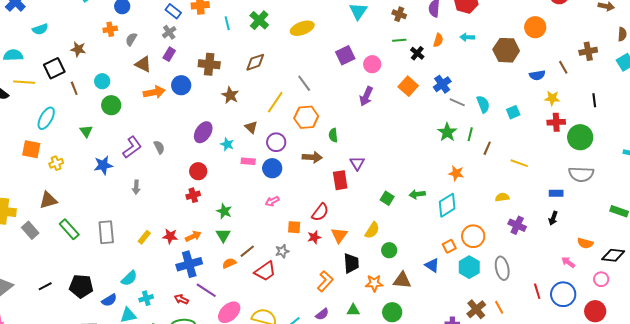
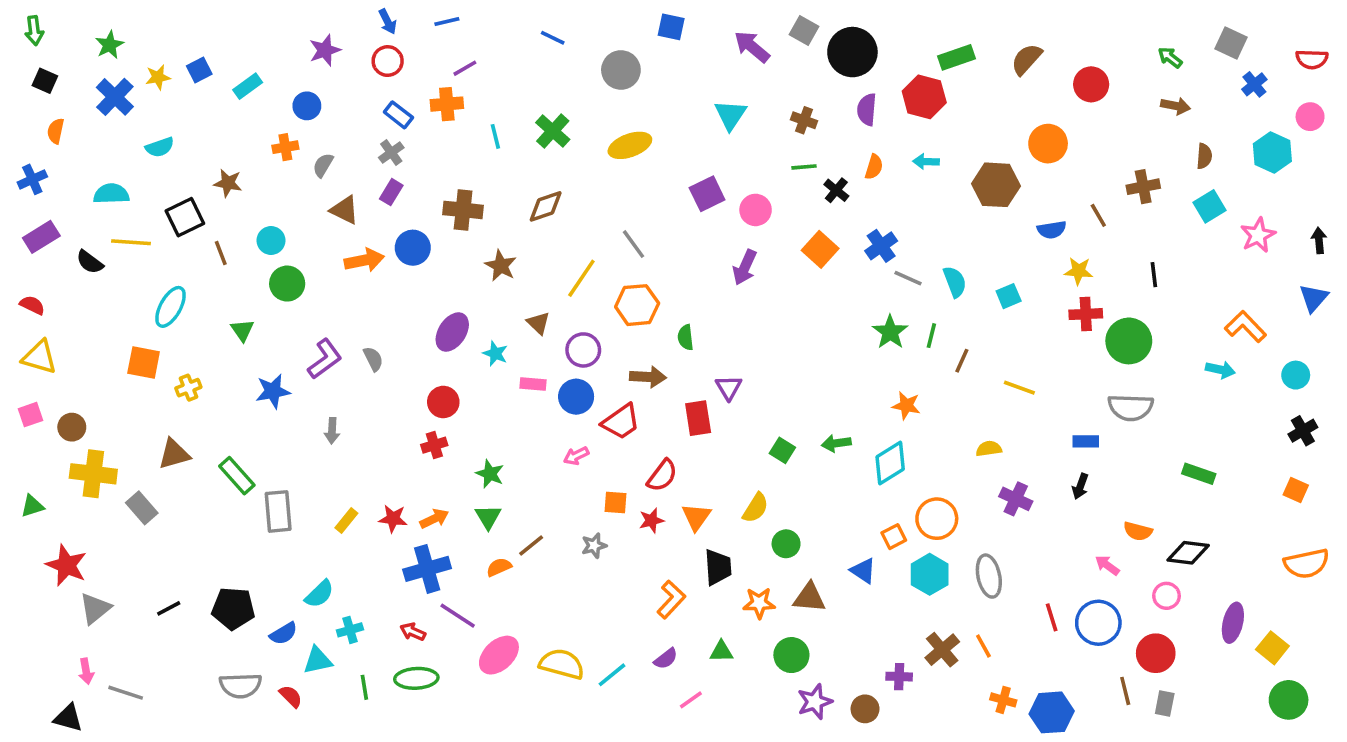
green rectangle: (69, 229) -> (237, 476), moved
red trapezoid: (265, 271) -> (621, 422), moved

